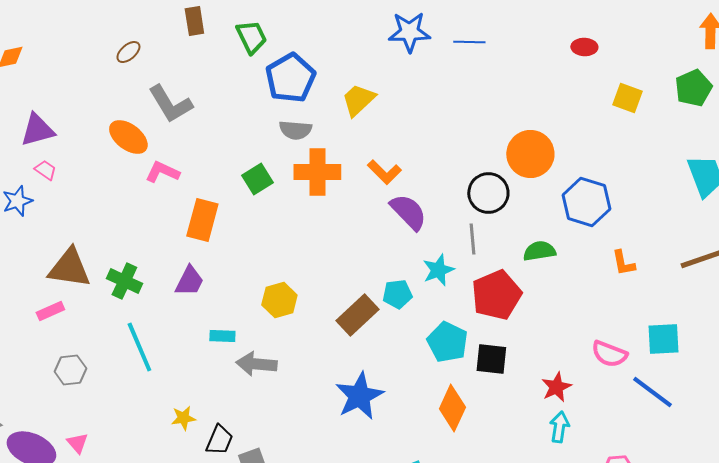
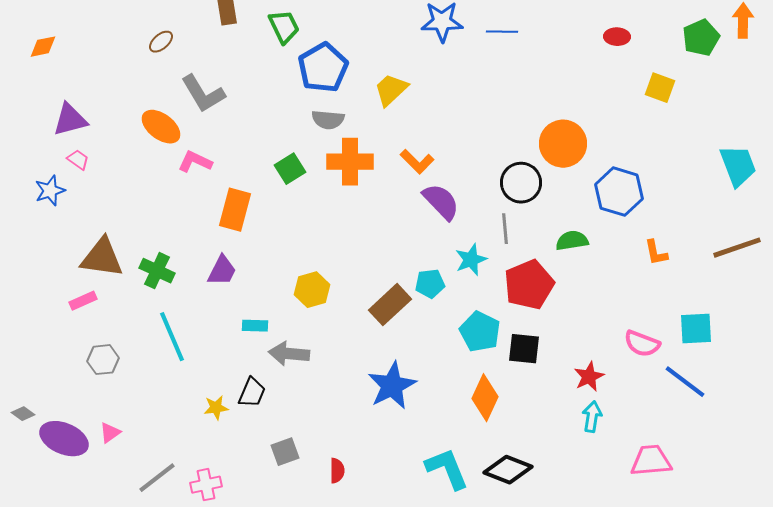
green pentagon: (693, 88) -> (701, 38), moved
black trapezoid: (219, 440) -> (252, 393), moved
pink triangle: (77, 443) -> (110, 433), turned 35

